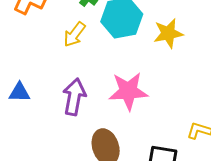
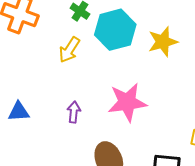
purple arrow: (74, 97) -> (74, 112), size x0.6

